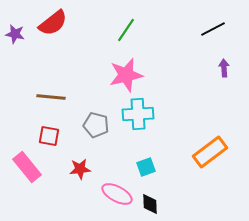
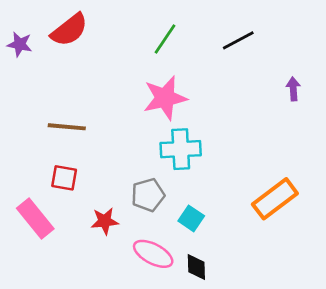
black line: (213, 29) -> (238, 40), moved
gray pentagon: (96, 125) -> (148, 195), moved, turned -30
cyan square: (146, 167) -> (191, 218), turned -36

